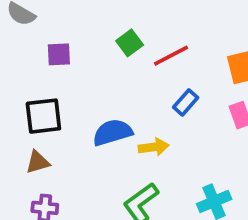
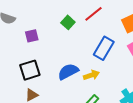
red line: (171, 56) -> (93, 14), moved
blue rectangle: (186, 102) -> (104, 48), size x1.6

